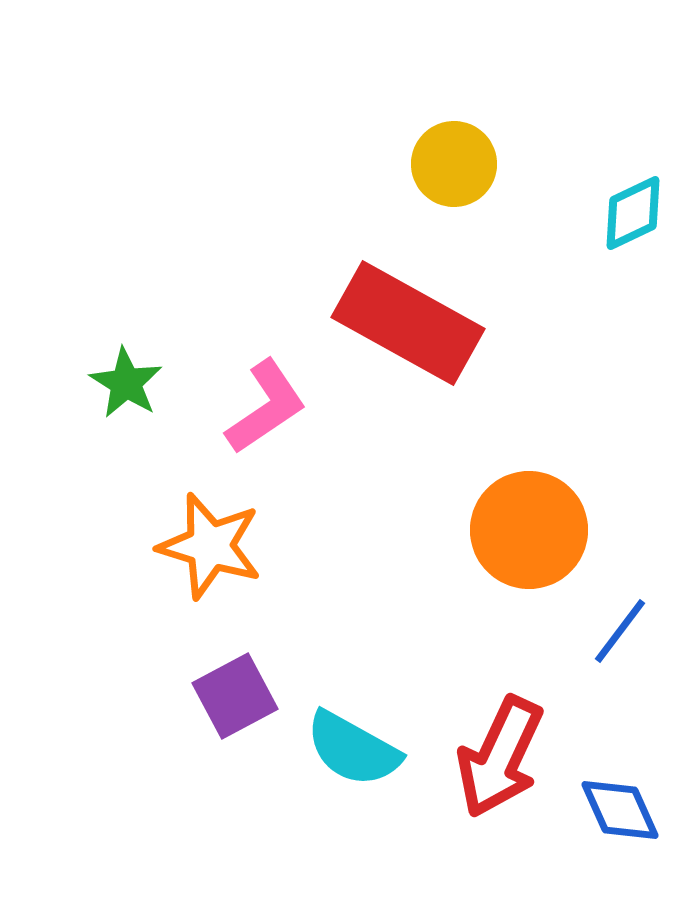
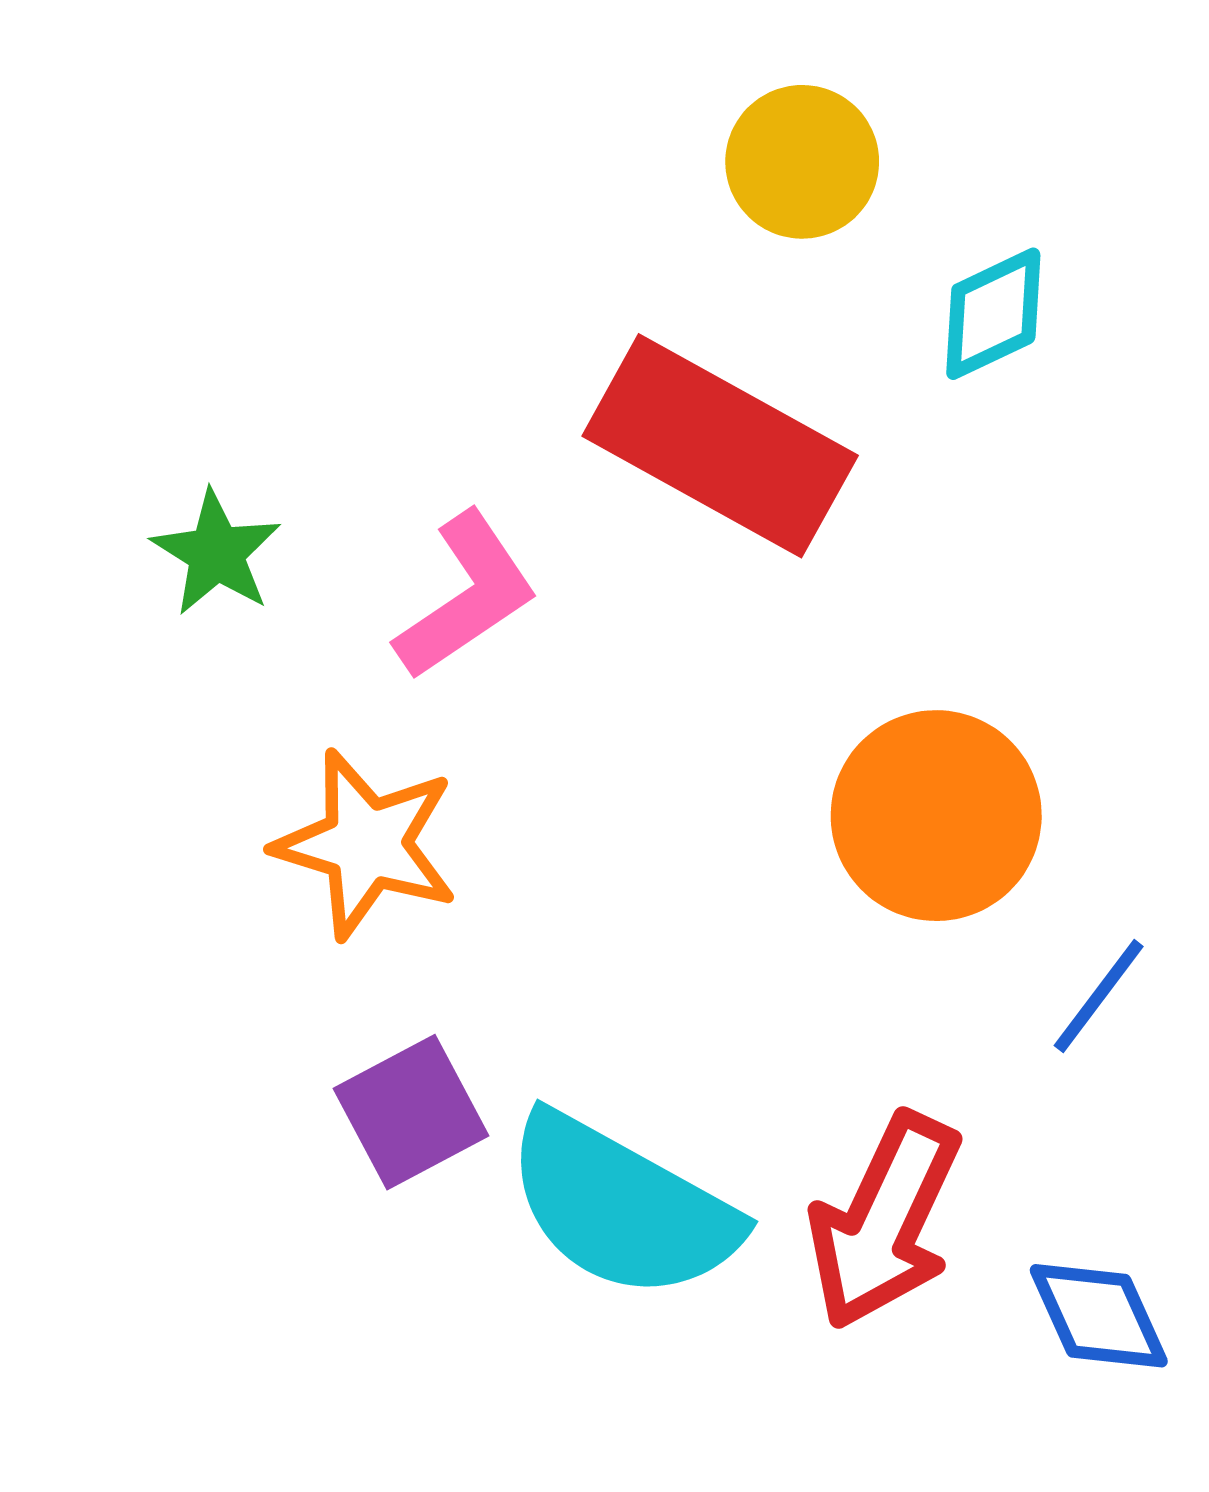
cyan diamond: (633, 213) -> (993, 314), moved
cyan semicircle: (353, 749) -> (622, 1207), size x1.4

